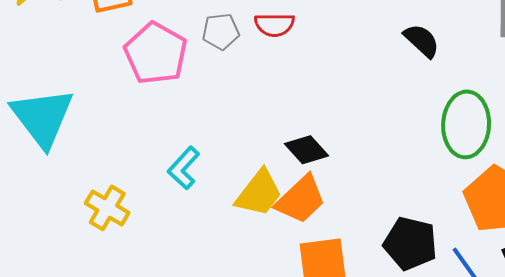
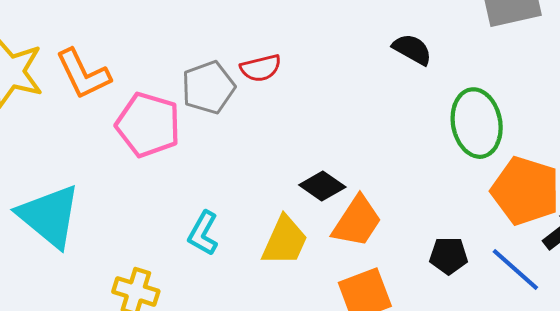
gray pentagon: (221, 31) -> (208, 87), size x1.4
orange trapezoid: (301, 199) -> (357, 221), moved
black pentagon: (410, 243) -> (449, 256), size x0.7

